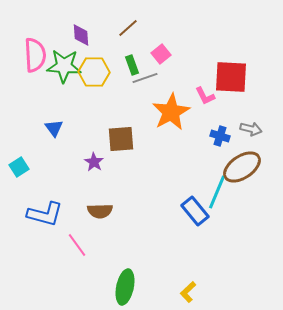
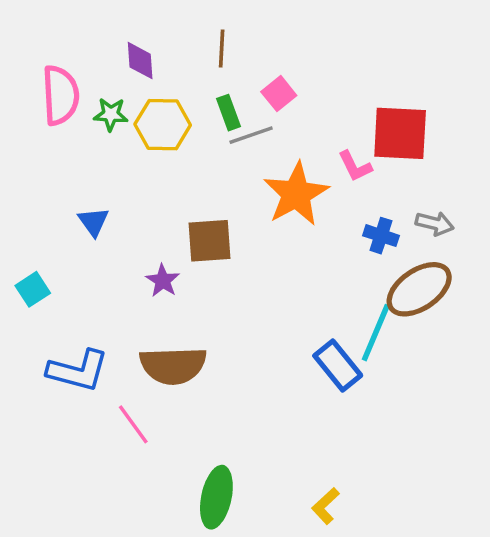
brown line: (128, 28) -> (222, 48), turned -45
green star: (64, 66) -> (111, 114), size x0.6
brown semicircle: (100, 211) -> (173, 366), size x1.5

